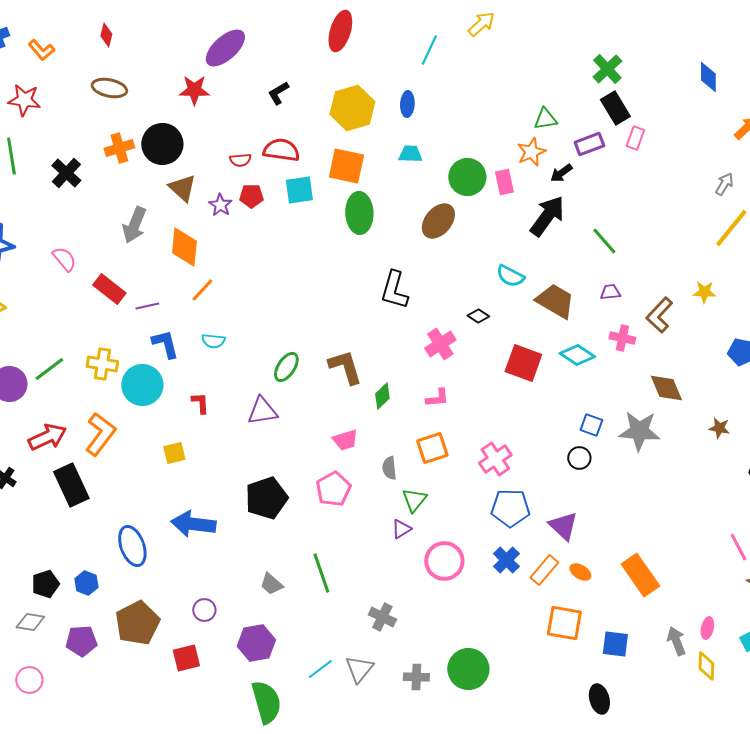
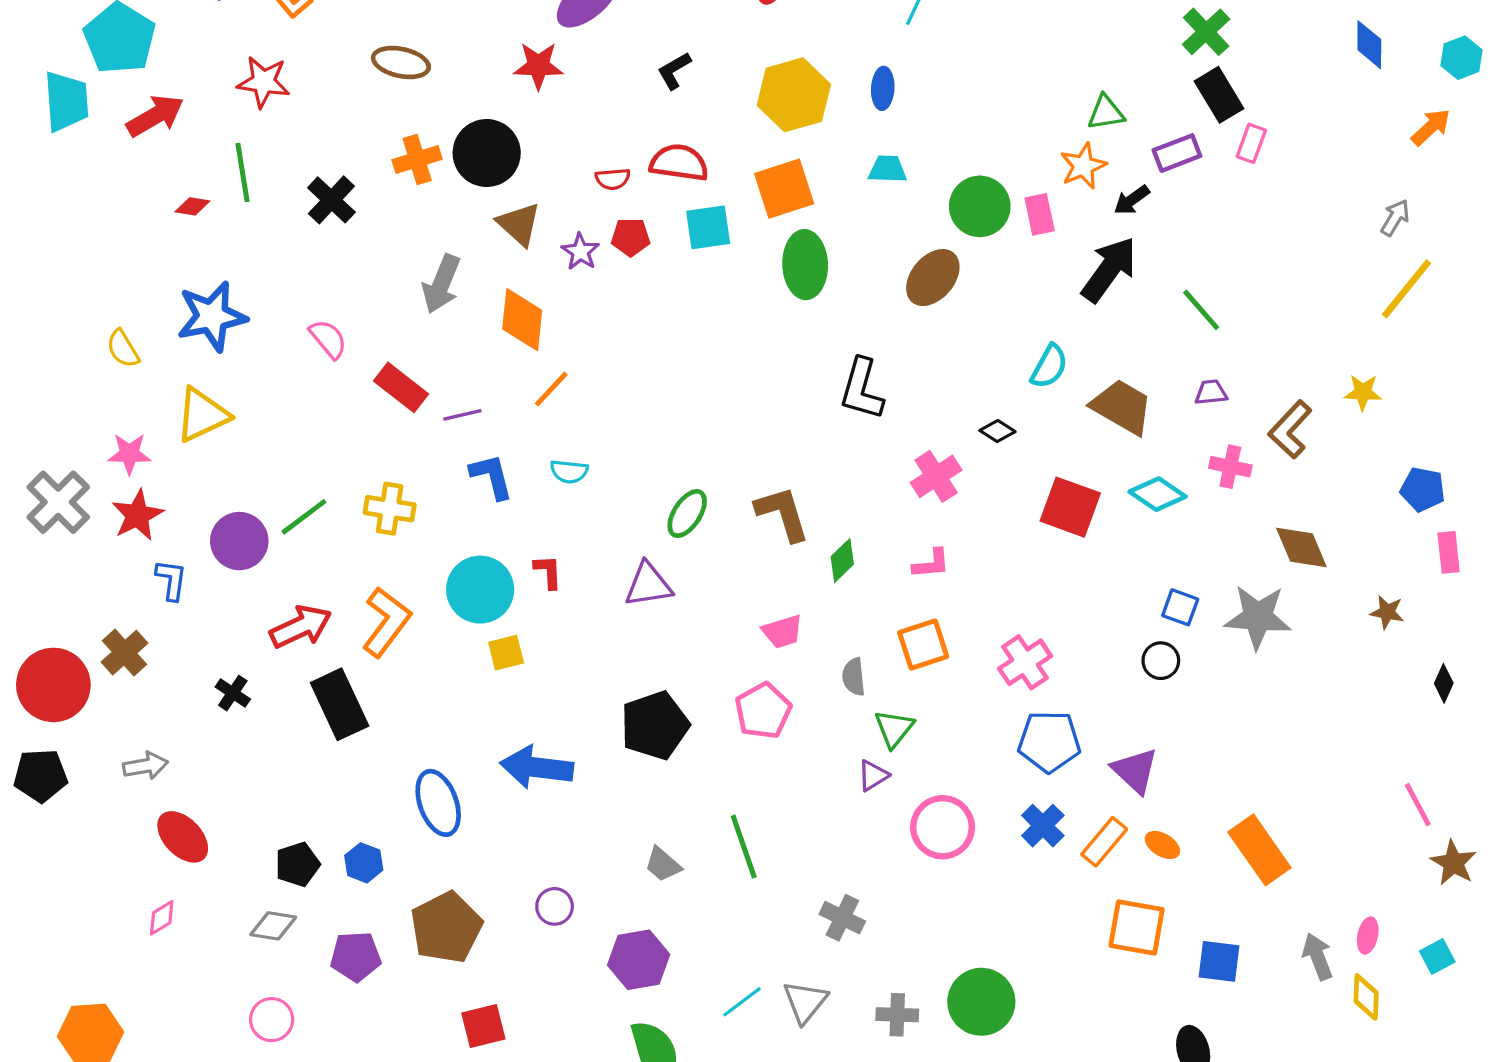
orange square: (346, 166) -> (784, 189), turned -30
cyan semicircle: (510, 276) -> (1049, 366), turned -88
cyan circle: (142, 385) -> (480, 590), moved
red square: (186, 658) -> (483, 1026), moved

